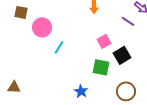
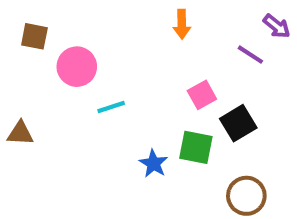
cyan line: (59, 47) -> (111, 107), turned 40
brown triangle: (14, 87) -> (20, 133), moved
blue star: (81, 91) -> (154, 164), moved

